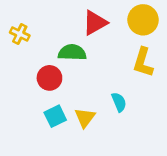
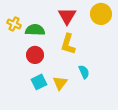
red triangle: (95, 23) -> (67, 16), turned -30
green semicircle: (72, 52) -> (35, 30), moved
yellow L-shape: (143, 62) -> (68, 44), moved

